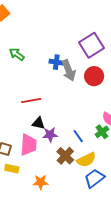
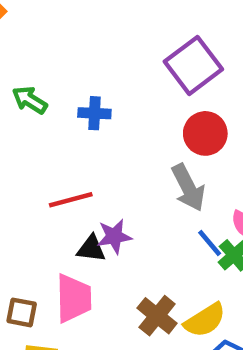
blue cross: (56, 62) -> (94, 113), moved
gray arrow: (69, 70) -> (188, 188), moved
purple star: (50, 135) -> (114, 236), moved
blue line: (78, 136) -> (210, 243), moved

